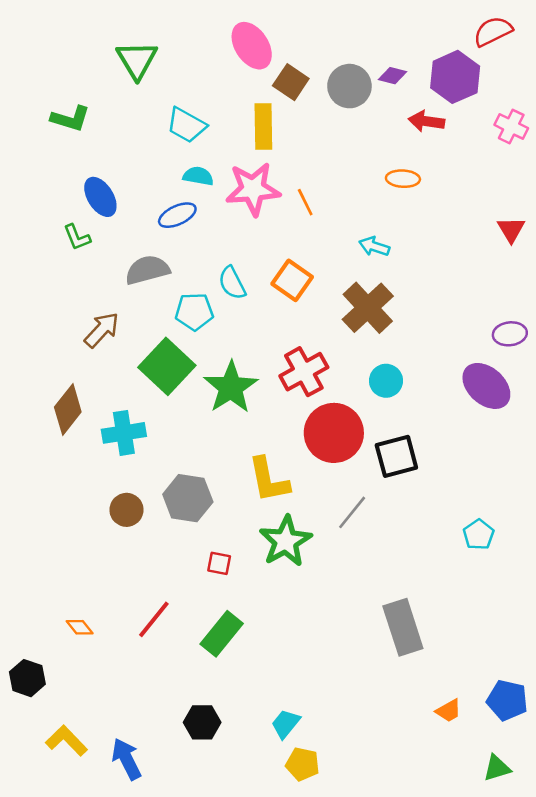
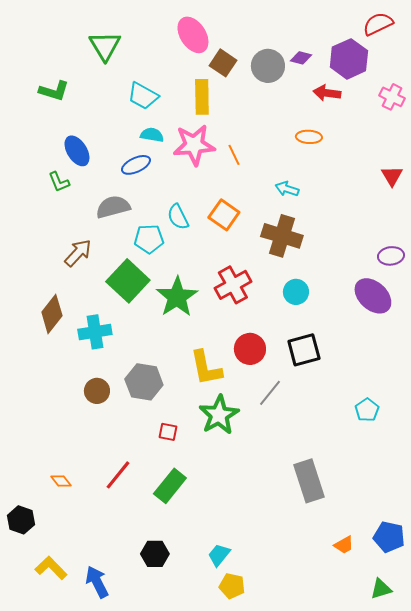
brown cross: (368, 308) -> (282, 236), turned -30
red circle: (334, 433) -> (250, 349), moved, size x0.7

